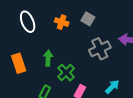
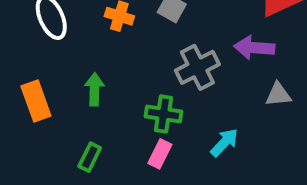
green cross: (66, 73) -> (163, 114), moved, turned -36

